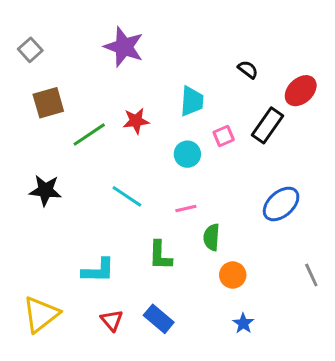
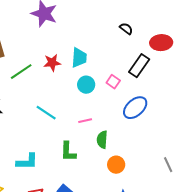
red ellipse: (301, 91) -> (161, 43), turned 40
cyan trapezoid: (192, 101) -> (79, 58), moved
pink square: (224, 136) -> (113, 82), moved, turned -32
blue ellipse: (281, 204) -> (135, 108), moved

